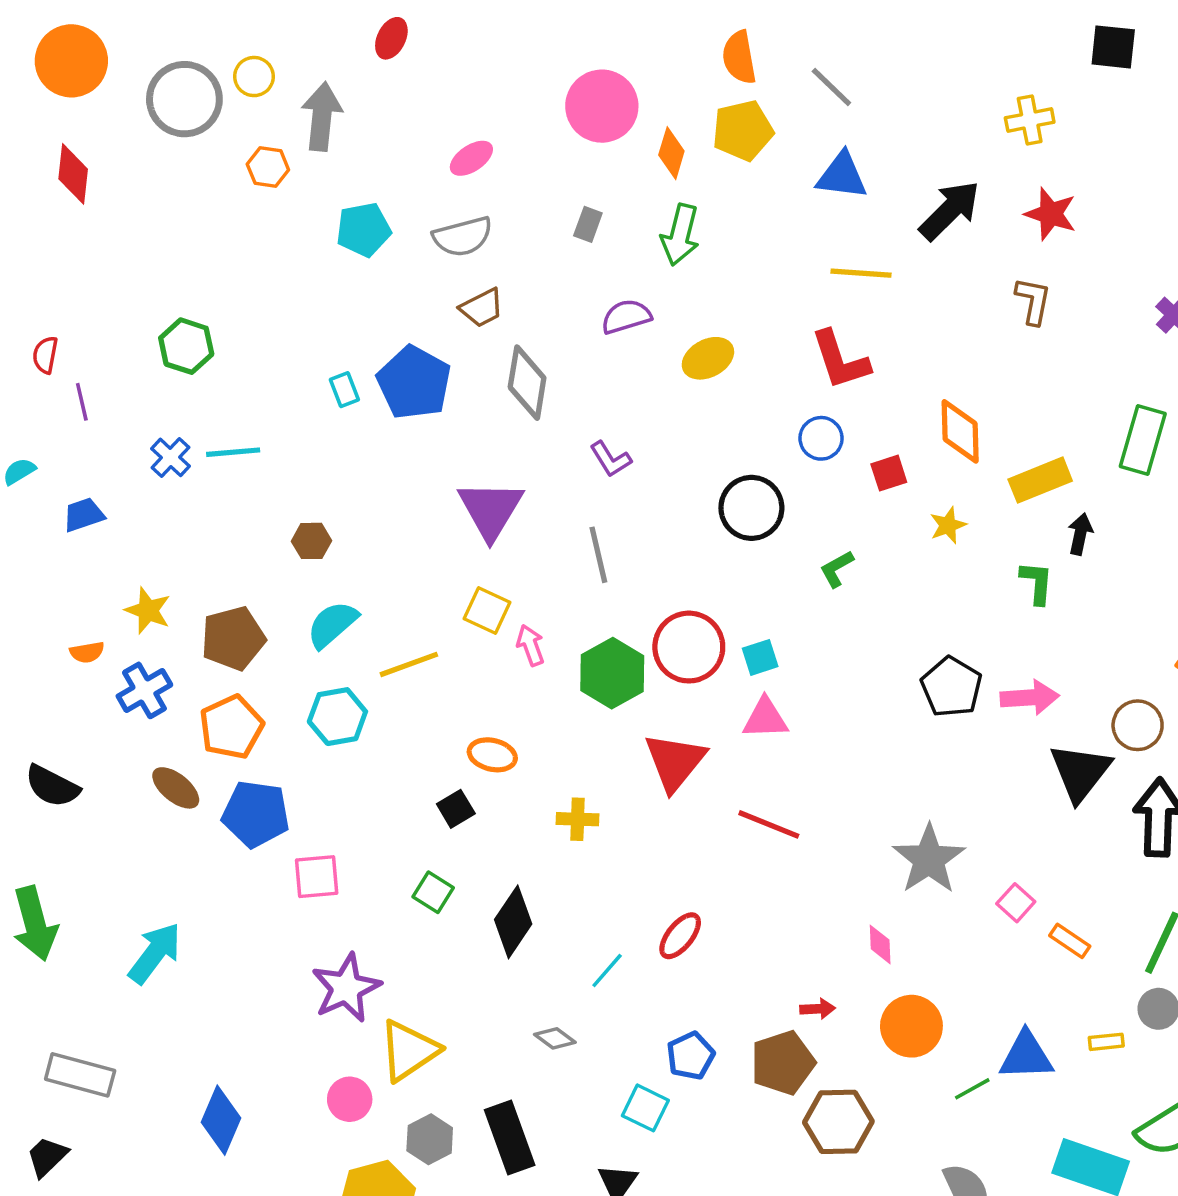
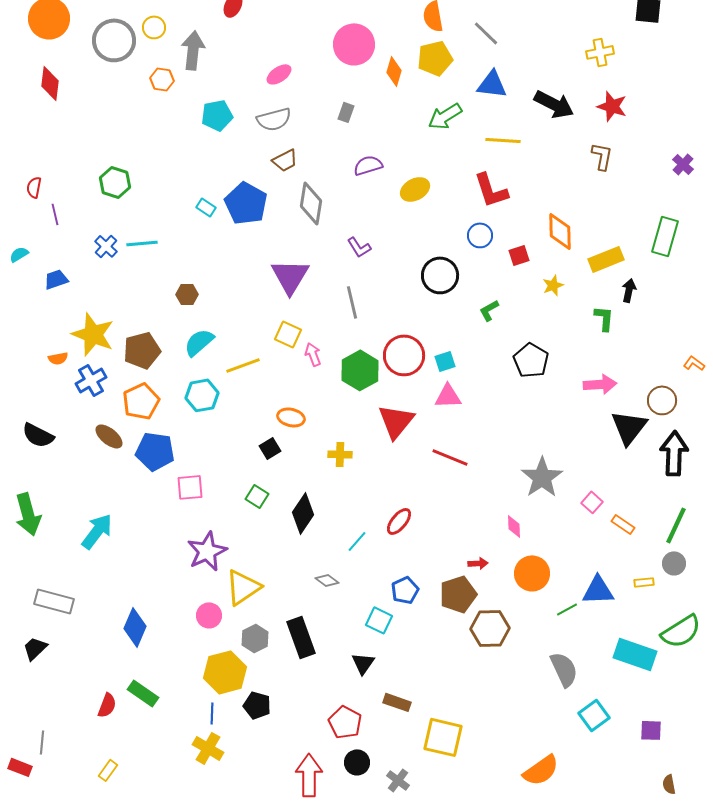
black arrow: (950, 210) -> (554, 104), turned 72
green arrow: (680, 235) -> (445, 116), moved, turned 44
cyan rectangle: (344, 390) -> (206, 207), turned -36
yellow star: (148, 610) -> (93, 334), size x1.6
black pentagon: (951, 687) -> (531, 360), moved

